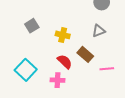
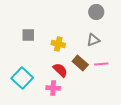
gray square: (32, 26) -> (28, 35), turned 32
pink line: (107, 69) -> (101, 64), moved

